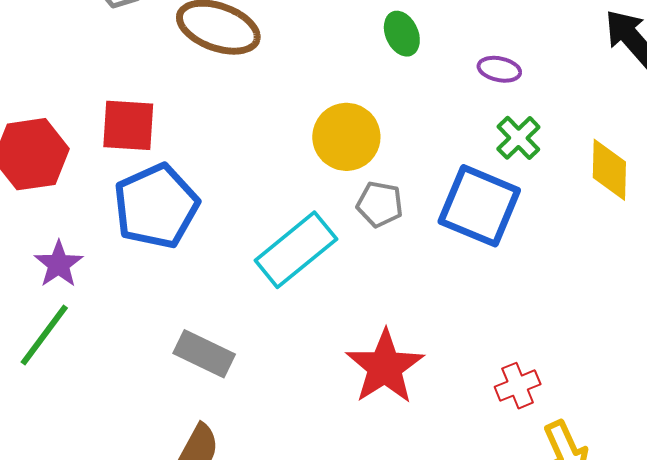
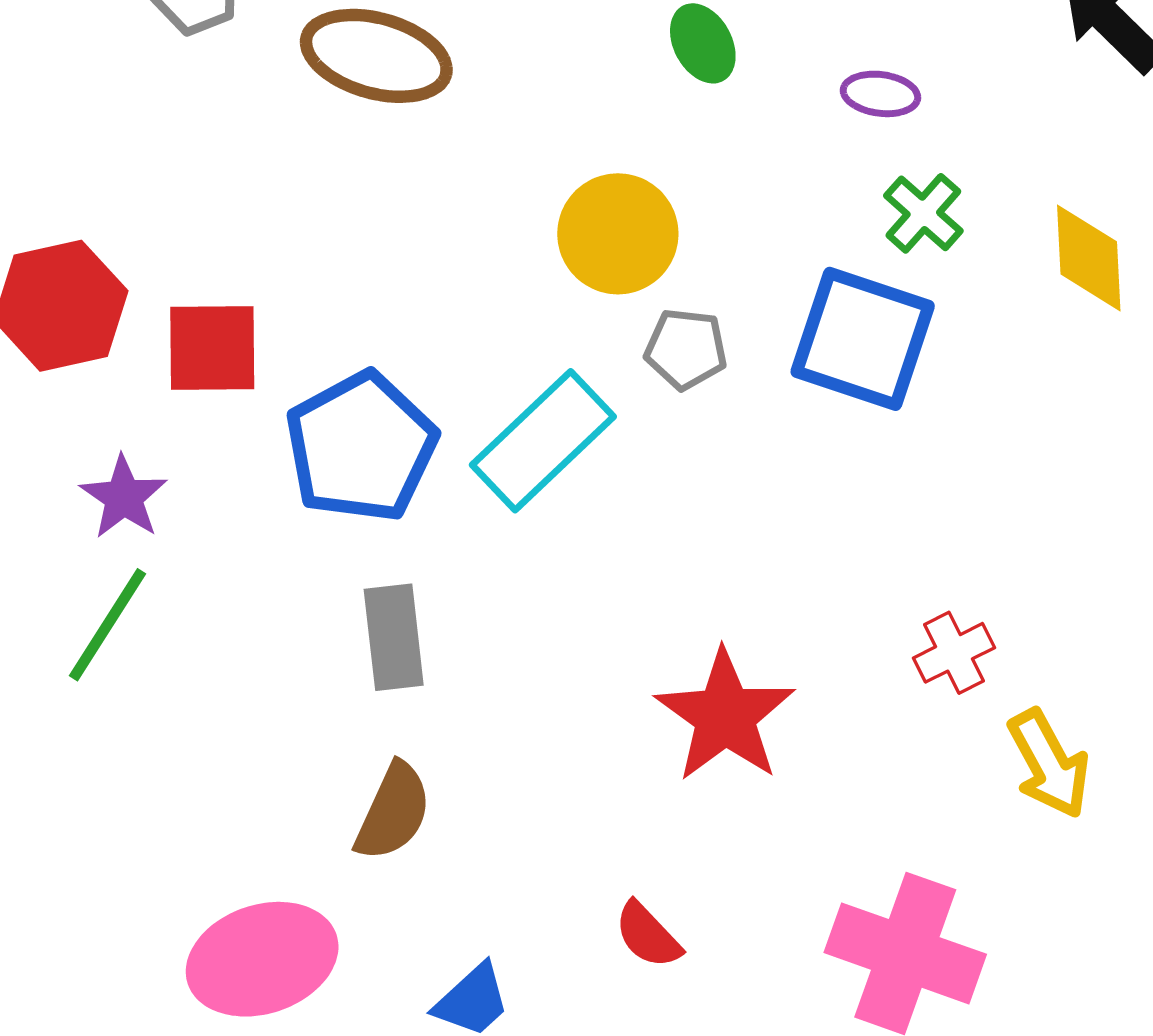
red square: (128, 125) -> (212, 348), moved
blue pentagon: (156, 206) -> (361, 447), moved
gray rectangle: (204, 354) -> (394, 637), turned 62
red star: (385, 367) -> (725, 716), moved

